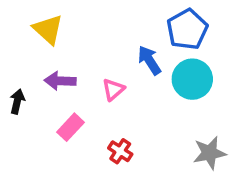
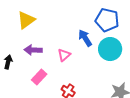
yellow triangle: (48, 29) -> (26, 20), turned 42
blue pentagon: (187, 29) -> (107, 20), turned -30

